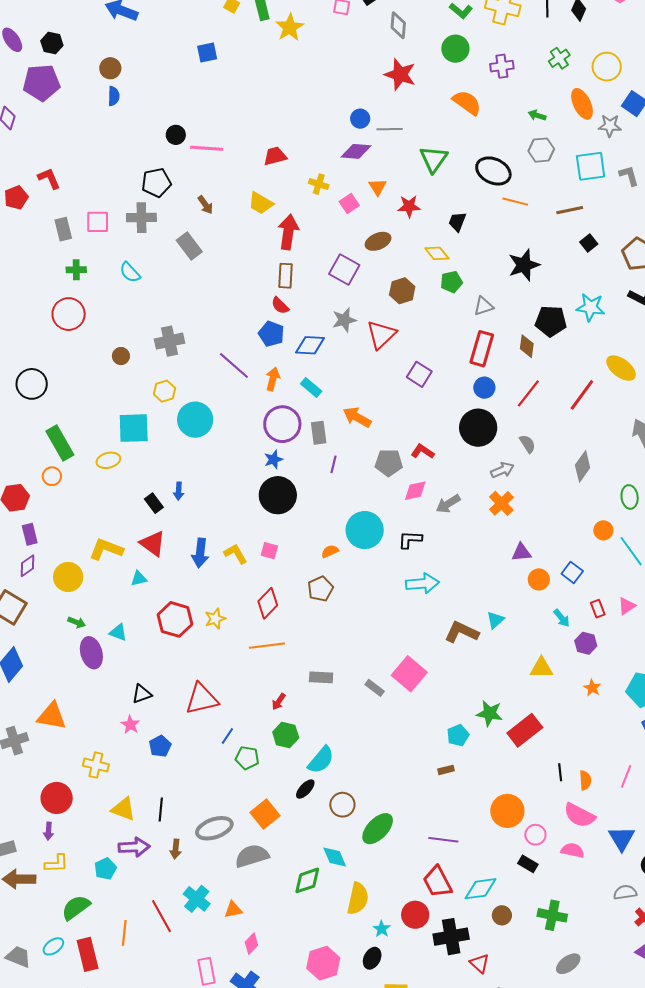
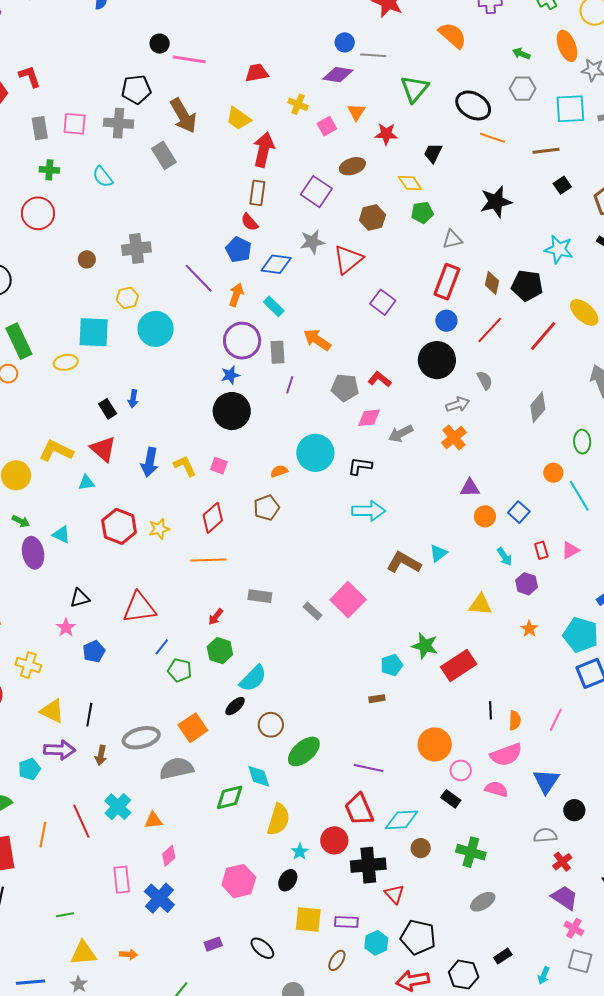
brown arrow: (205, 205) -> (183, 116), size x1.8
black pentagon: (551, 321) -> (527, 286), moved
pink semicircle: (579, 815) -> (506, 755), turned -52

